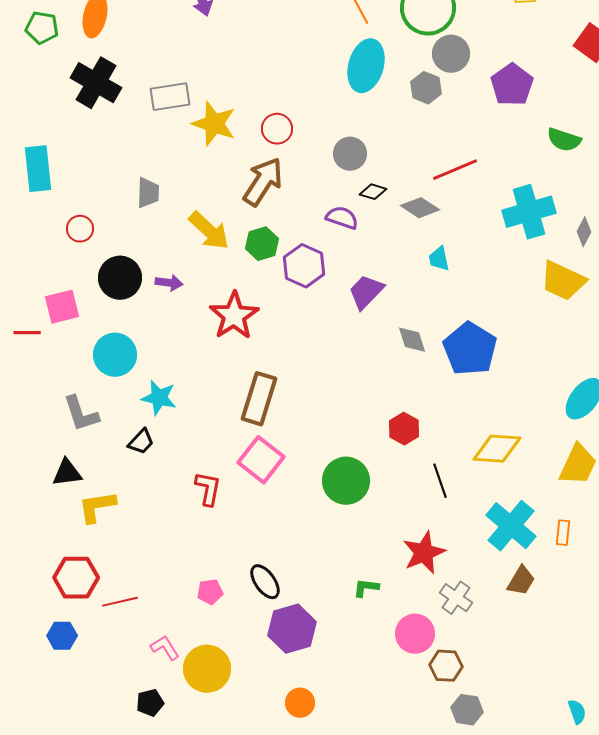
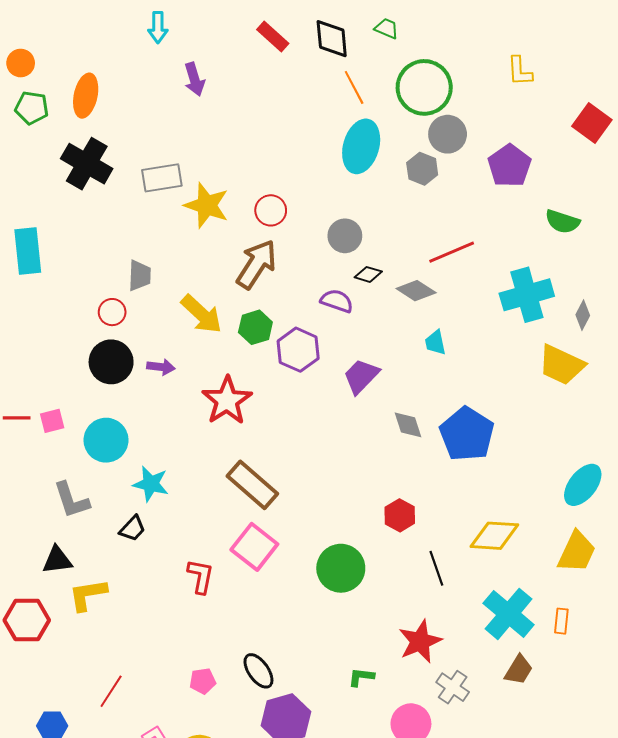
red circle: (80, 229) -> (112, 312), moved
pink square: (62, 307) -> (52, 421), moved, size x0.7
brown rectangle: (259, 399) -> (252, 485), turned -66
red hexagon: (76, 578) -> (27, 620), moved
red line: (120, 602) -> (111, 691), turned -44

